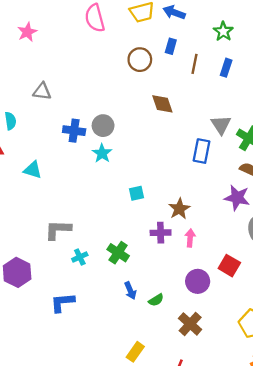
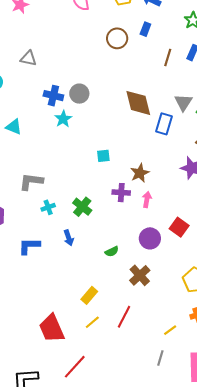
brown line: (194, 64) -> (168, 57), moved
brown diamond: (162, 104) -> (138, 103), moved, size x1.4
cyan star: (102, 153) -> (63, 119), moved
blue arrow: (130, 291) -> (69, 238), moved

